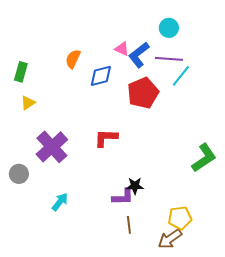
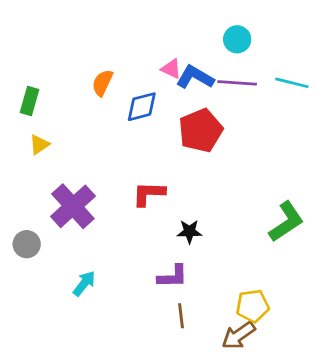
blue L-shape: (139, 55) -> (195, 77), turned 68
cyan line: (181, 76) -> (292, 83), moved, turned 65
black star: (135, 186) -> (189, 232), moved

